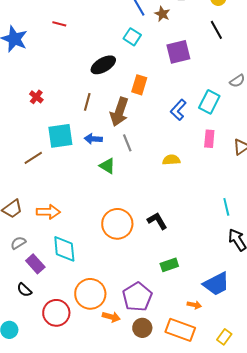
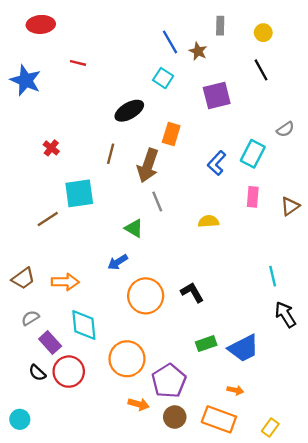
blue arrow: (93, 139) -> (118, 262), moved, turned -36
blue trapezoid: (216, 284) -> (243, 348), moved
orange circle: (90, 294) -> (127, 359), moved
red circle: (56, 313) -> (69, 372), moved

